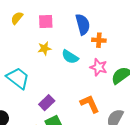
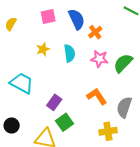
pink square: (46, 21) -> (48, 17), moved
orange cross: (99, 40) -> (95, 32), turned -32
cyan semicircle: (70, 57) -> (70, 53), turned -120

